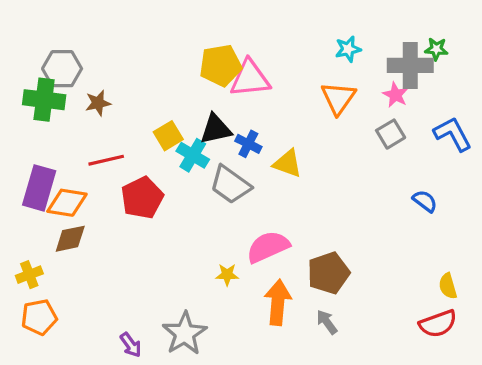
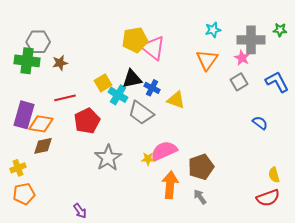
green star: (436, 49) -> (280, 30), moved
pink triangle: (250, 78) -> (153, 48), turned 44
yellow star: (227, 275) -> (148, 159), moved
gray star: (185, 333) -> (108, 158), moved

